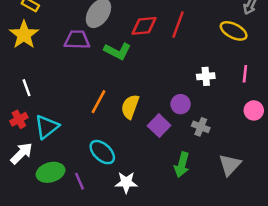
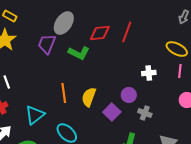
yellow ellipse: (234, 31) -> (177, 49), moved
purple trapezoid: (77, 40) -> (47, 44), turned -70
orange line: (98, 102) -> (64, 93), turned -36
cyan triangle: (47, 127) -> (35, 115), moved

